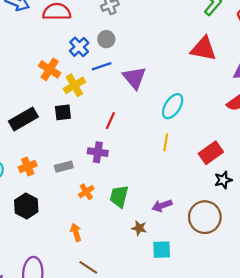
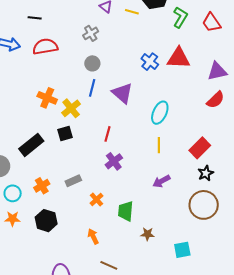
blue cross: (79, 47) -> (150, 62), moved
blue line: (102, 66) -> (92, 88), turned -48
purple cross: (98, 152) -> (114, 161), moved, turned -36
black star: (223, 180) -> (206, 173), moved
green trapezoid: (119, 196) -> (126, 211), moved
purple arrow: (162, 206) -> (161, 181), moved
brown star: (139, 228) -> (147, 234), moved
cyan square: (162, 250) -> (182, 250), moved

